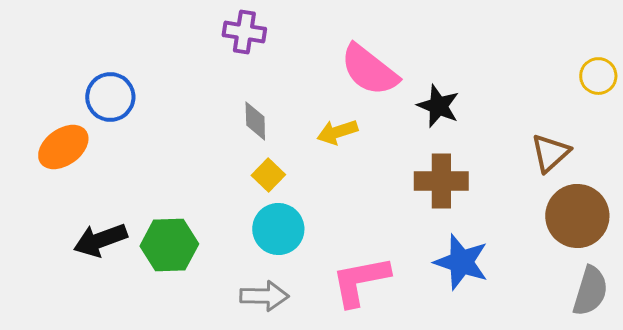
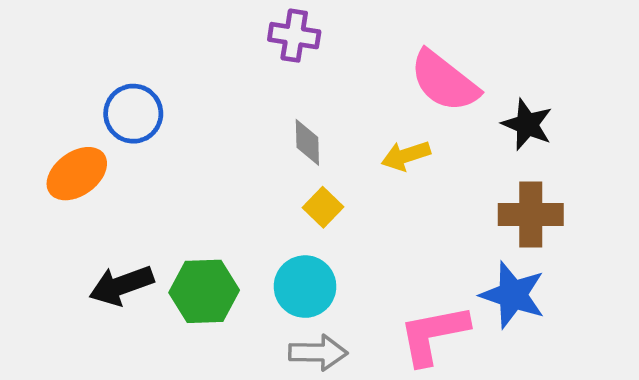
cyan circle: (278, 229) -> (305, 287), moved
blue star: (461, 262) -> (513, 295), moved

